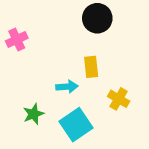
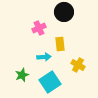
pink cross: (17, 40) -> (39, 28), moved

